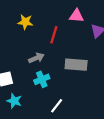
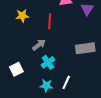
gray rectangle: (76, 65) -> (85, 48), moved
cyan star: (14, 101) -> (46, 86), moved

